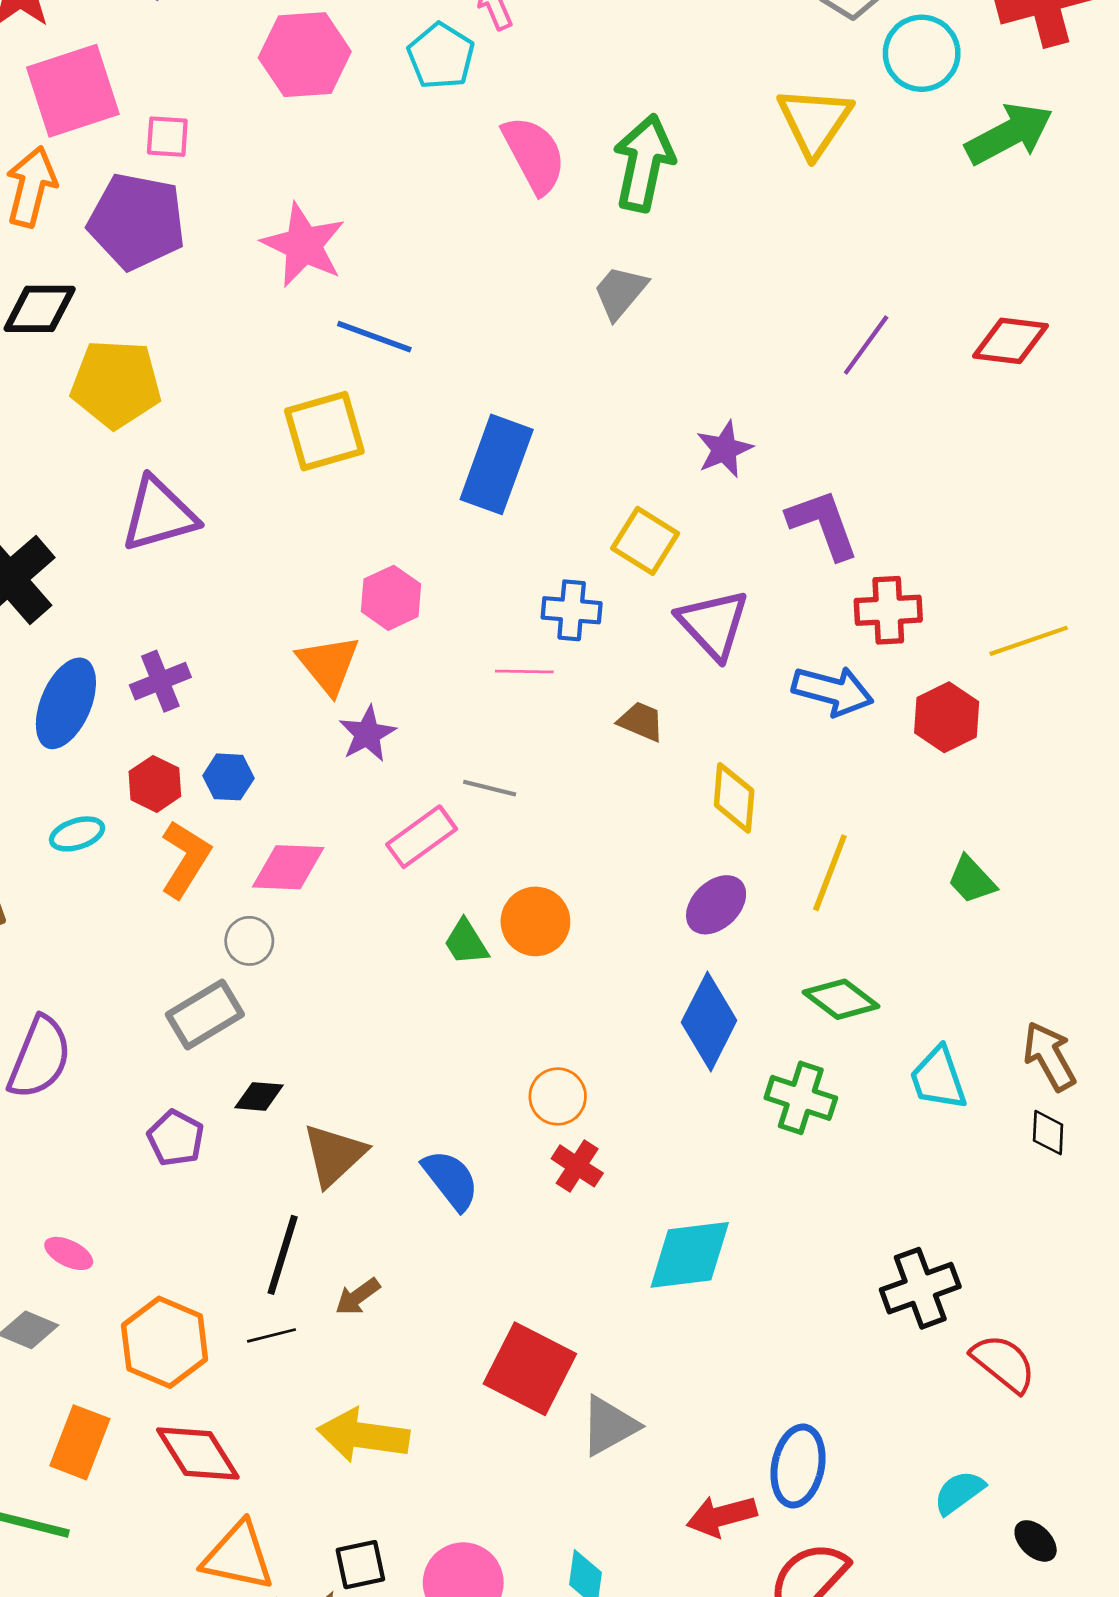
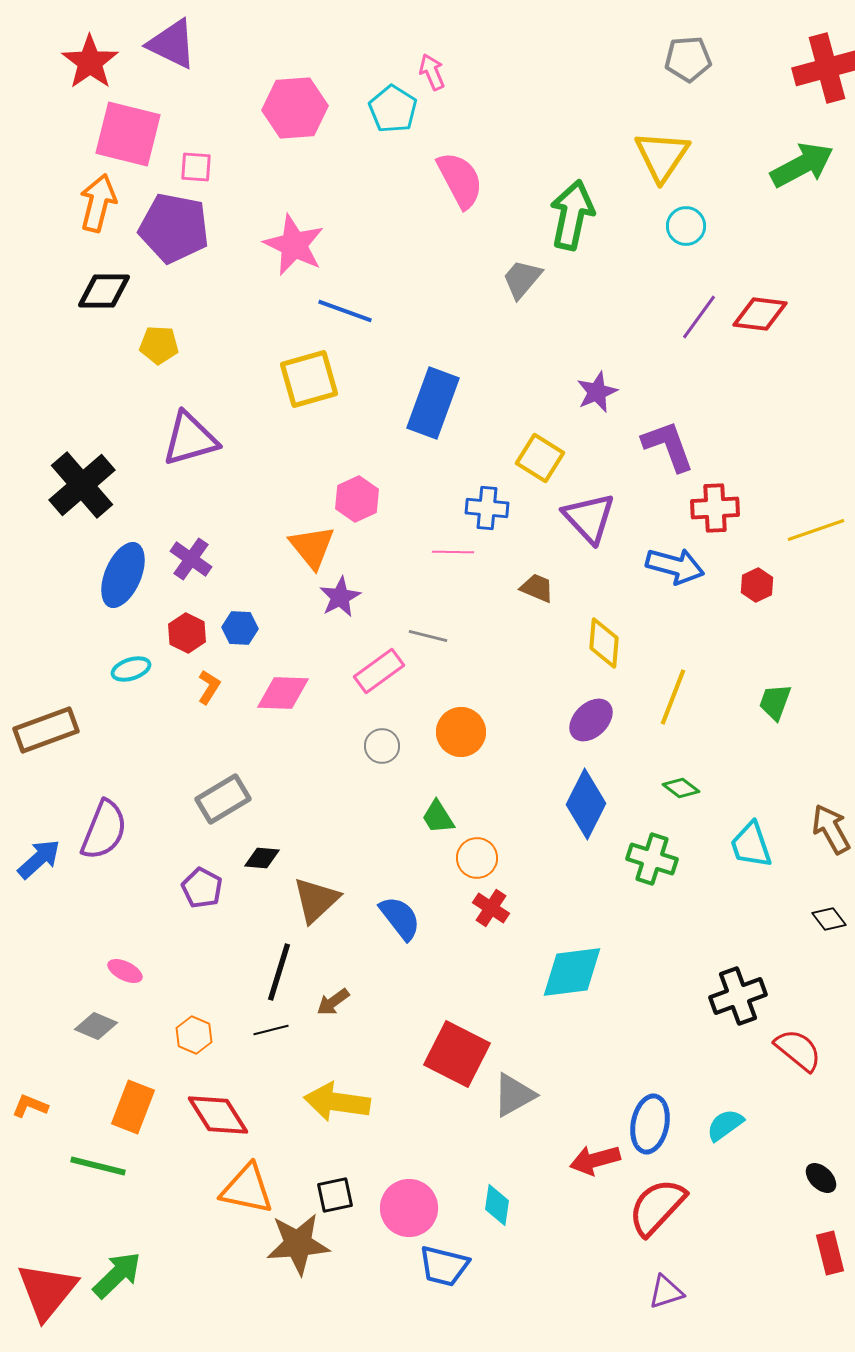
cyan circle: (922, 53) -> (686, 226), moved, size x0.7
pink square: (73, 91) -> (128, 134), turned 32
green arrow: (644, 163) -> (572, 215), moved
red diamond: (1011, 341) -> (760, 314), moved
yellow pentagon: (116, 384) -> (159, 345), size x0.6
purple cross: (160, 681) -> (191, 559), turned -33
red hexagon: (947, 717) -> (757, 585), size x0.7
orange L-shape: (185, 859) -> (209, 687), size x0.6
green trapezoid: (972, 880) -> (775, 702), turned 63
gray circle: (249, 941) -> (382, 746), moved
green trapezoid: (466, 942) -> (438, 817), moved
green diamond: (841, 999) -> (681, 788), size x0.7
black diamond: (1048, 1133) -> (829, 919), moved, turned -40
orange hexagon: (165, 1342) -> (194, 1035), size x0.6
cyan semicircle: (959, 1492) -> (725, 1125), moved

